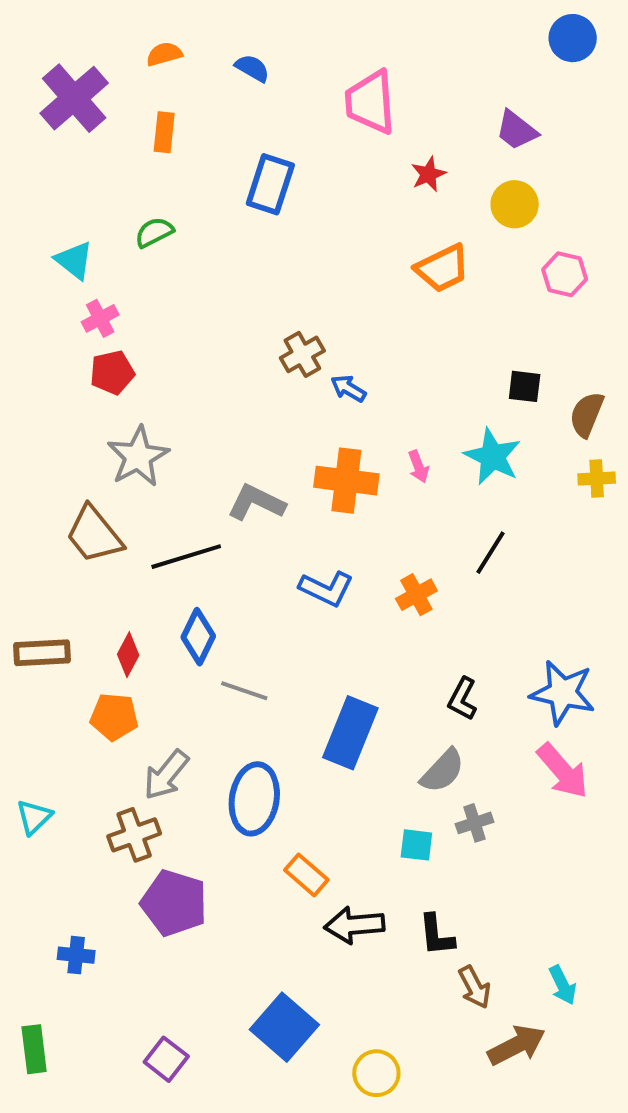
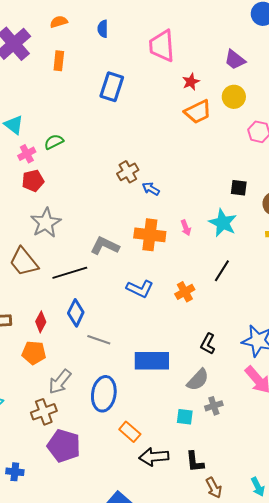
blue semicircle: (252, 68) -> (103, 29), turned -120
green semicircle: (154, 232) -> (54, 142), moved
orange trapezoid: (442, 268) -> (198, 112), moved
blue rectangle: (350, 733) -> (152, 361), turned 68

